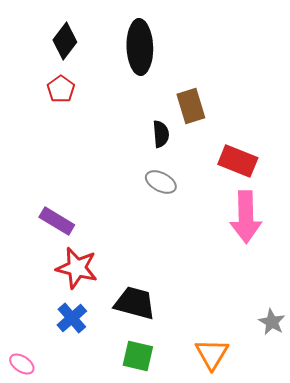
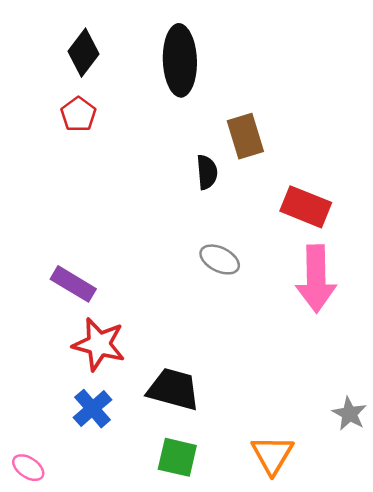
gray ellipse: (161, 182) -> (220, 259), moved

